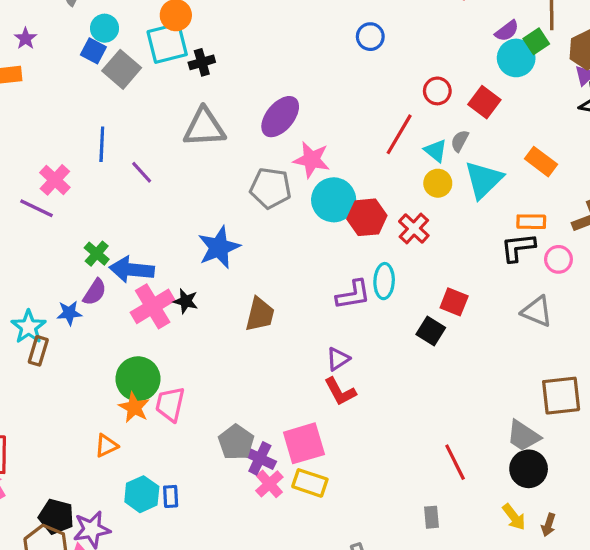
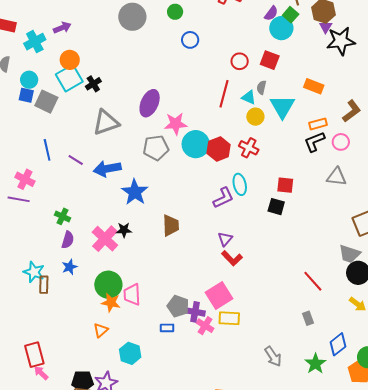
blue arrow: (132, 270) -> (107, 169), moved
blue star: (69, 313) -> (70, 267), moved
blue rectangle: (171, 496) -> (167, 328), moved, turned -72

